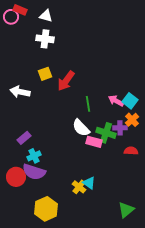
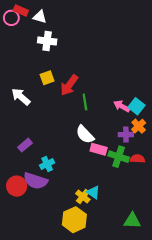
white triangle: (46, 16) -> (40, 17), moved
white arrow: (20, 92) -> (21, 97), turned 30
green line: (88, 104) -> (85, 102), moved
green cross: (106, 133) -> (119, 157), moved
cyan cross: (34, 156) -> (47, 164), moved
yellow hexagon: (46, 209) -> (74, 220), moved
green triangle: (126, 210) -> (132, 221), turned 42

